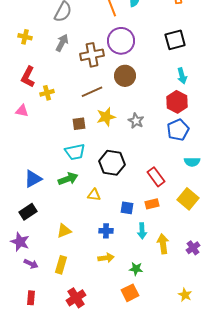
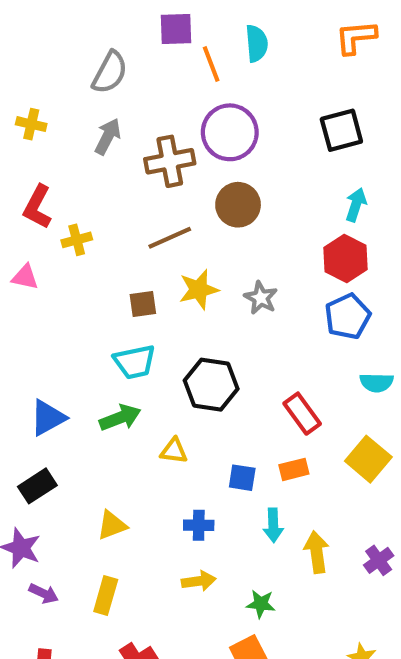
cyan arrow: (182, 76) -> (356, 205), turned -147

